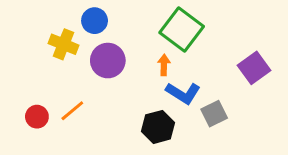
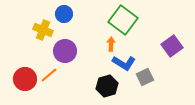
purple circle: (108, 61) -> (65, 51), moved
red circle: (37, 117) -> (25, 79), size x1.5

